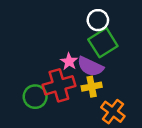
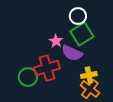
pink star: (69, 61) -> (56, 41), moved
yellow cross: (92, 87) -> (89, 75), moved

